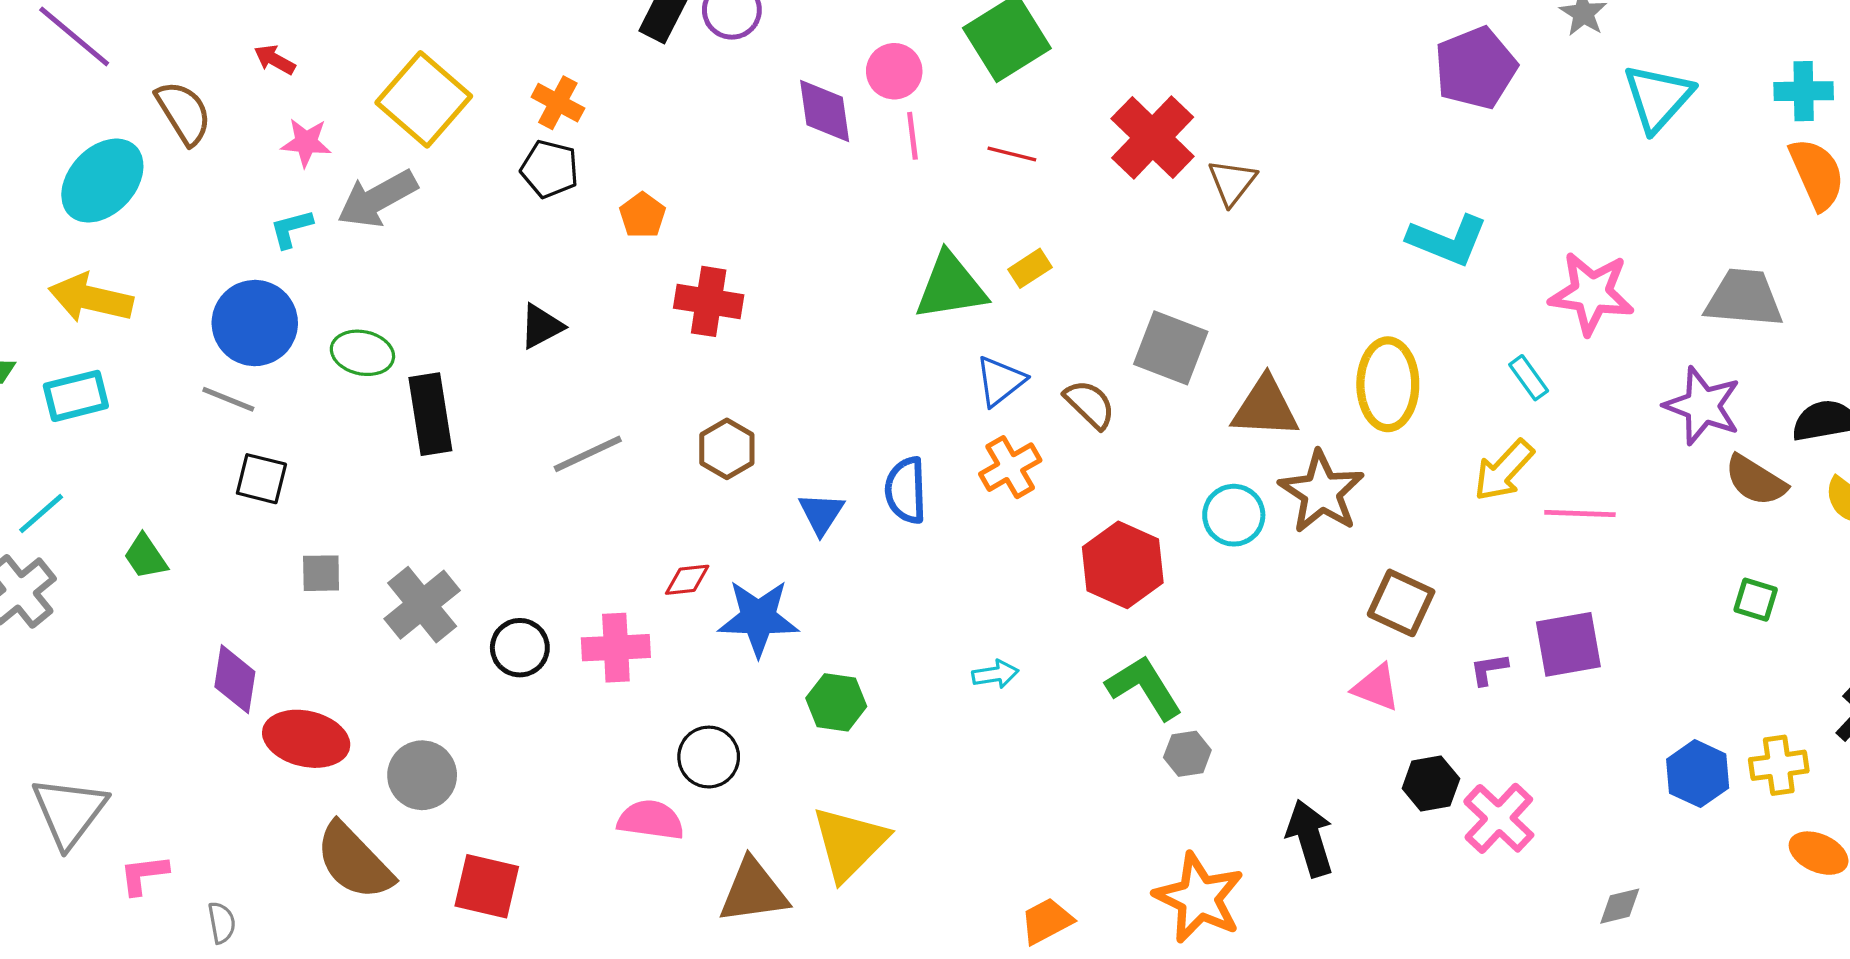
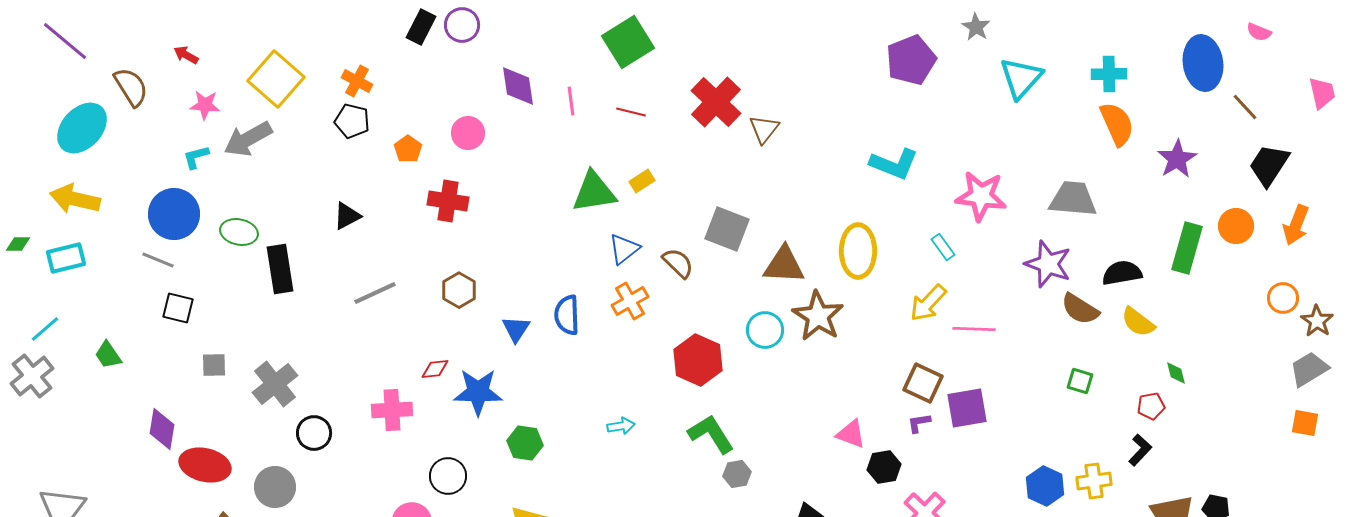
pink circle: (894, 71) -> (468, 133), moved
brown square: (1401, 603) -> (923, 383), moved
black circle: (520, 648) -> (314, 433), moved
black hexagon: (1431, 784) -> (884, 467), moved

